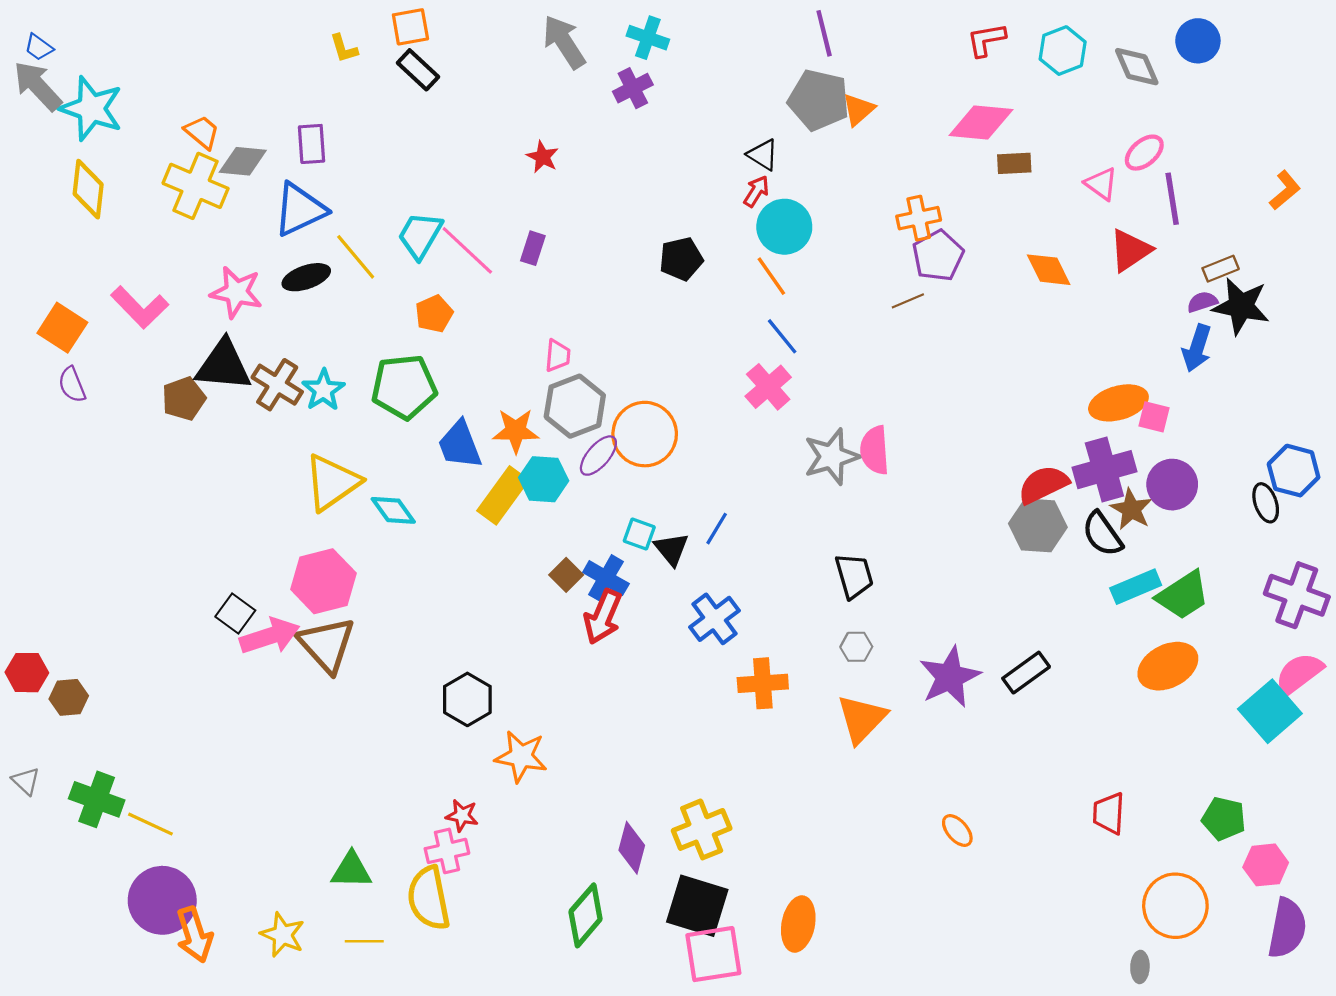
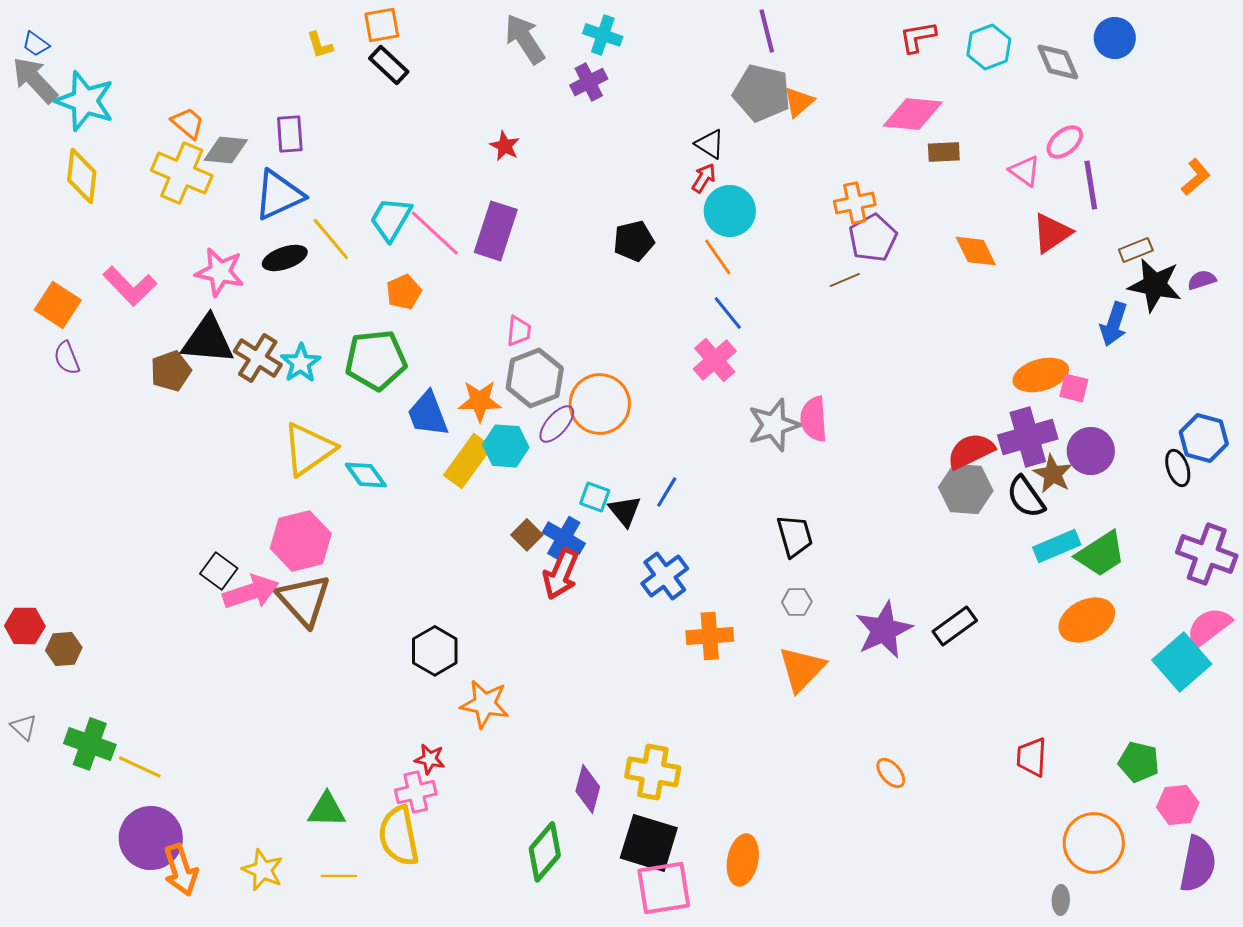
purple rectangle: (533, 248) -> (496, 231), size x1.8
purple semicircle: (1202, 302) -> (1202, 280), moved
yellow cross: (702, 829) -> (653, 772), turned 32

